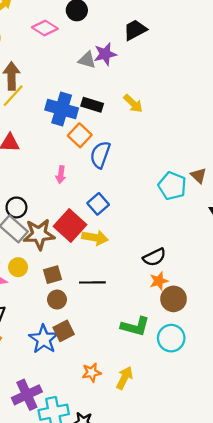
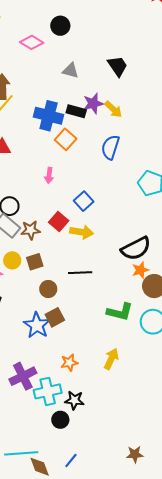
black trapezoid: (135, 30) -> (117, 66), moved, turned 85
purple star: (105, 54) -> (93, 103), moved
blue semicircle: (100, 155) -> (110, 147), moved
red square: (70, 226) -> (59, 221), size x0.7
brown star: (39, 234) -> (31, 230), size x0.7
black semicircle: (154, 257) -> (136, 248), size x1.4
brown square: (52, 275) -> (35, 262), moved
orange star: (92, 372) -> (69, 363), moved

